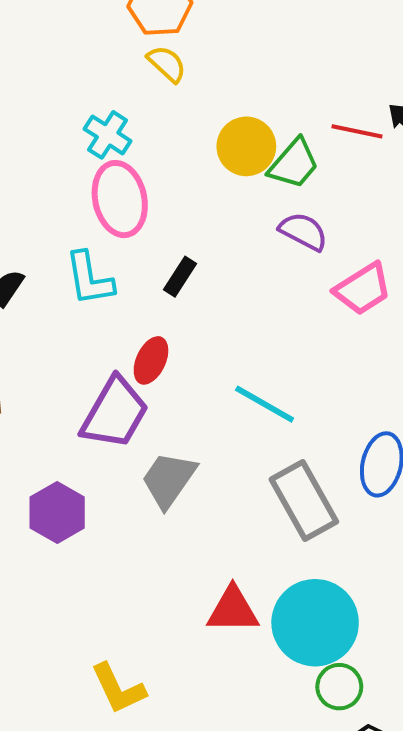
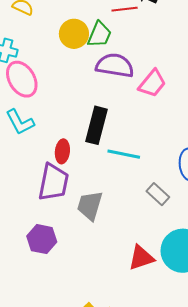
purple semicircle: (303, 231) -> (115, 65), size x1.5
black rectangle: (180, 277) -> (97, 125), moved, size x1.8
gray rectangle: (304, 501) -> (158, 194), size x0.6

